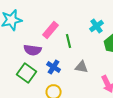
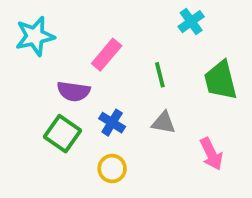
cyan cross: (97, 26) -> (191, 22), moved
green line: (69, 41) -> (160, 75), moved

